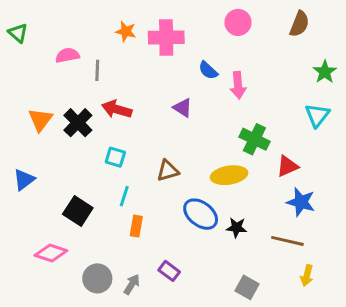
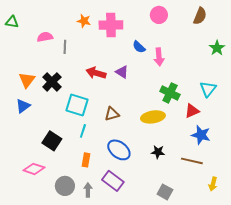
green triangle: (18, 33) -> (12, 22), turned -32
red arrow: (117, 109) -> (96, 73), moved
cyan triangle: (317, 115) -> (208, 89), moved
cyan square: (115, 157) -> (77, 105), size x1.6
blue triangle: (24, 180) -> (23, 106), moved
blue ellipse: (201, 214) -> (119, 150), moved
orange rectangle: (136, 226) -> (86, 160), moved
purple rectangle: (169, 271) -> (113, 181), size x1.5
yellow arrow: (307, 275) -> (213, 184), moved
gray arrow: (132, 284) -> (88, 190), turned -32

